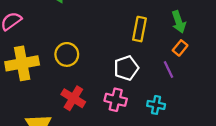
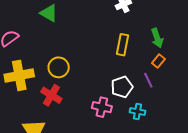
white pentagon: (126, 68) -> (122, 87), moved
red cross: (73, 98) -> (51, 95), moved

